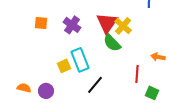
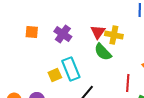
red triangle: (107, 23) -> (98, 32), size x0.7
yellow cross: (123, 26) -> (114, 35), turned -30

